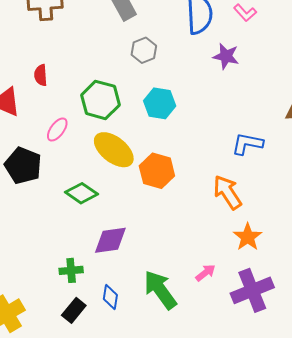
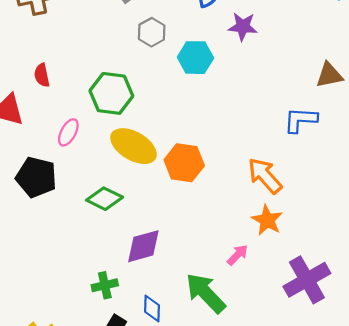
cyan hexagon: (160, 103) -> (195, 58), moved
blue L-shape: (247, 144) -> (301, 120), moved
orange star: (248, 237) -> (267, 220), moved
pink arrow: (205, 273) -> (238, 255), moved

